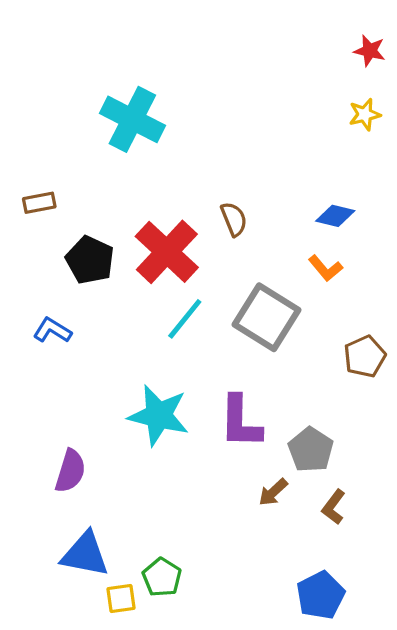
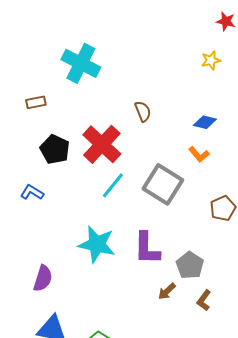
yellow star: (365, 114) -> (211, 60), moved
brown rectangle: (39, 203) -> (36, 102), moved
brown semicircle: (234, 219) -> (143, 111), moved

